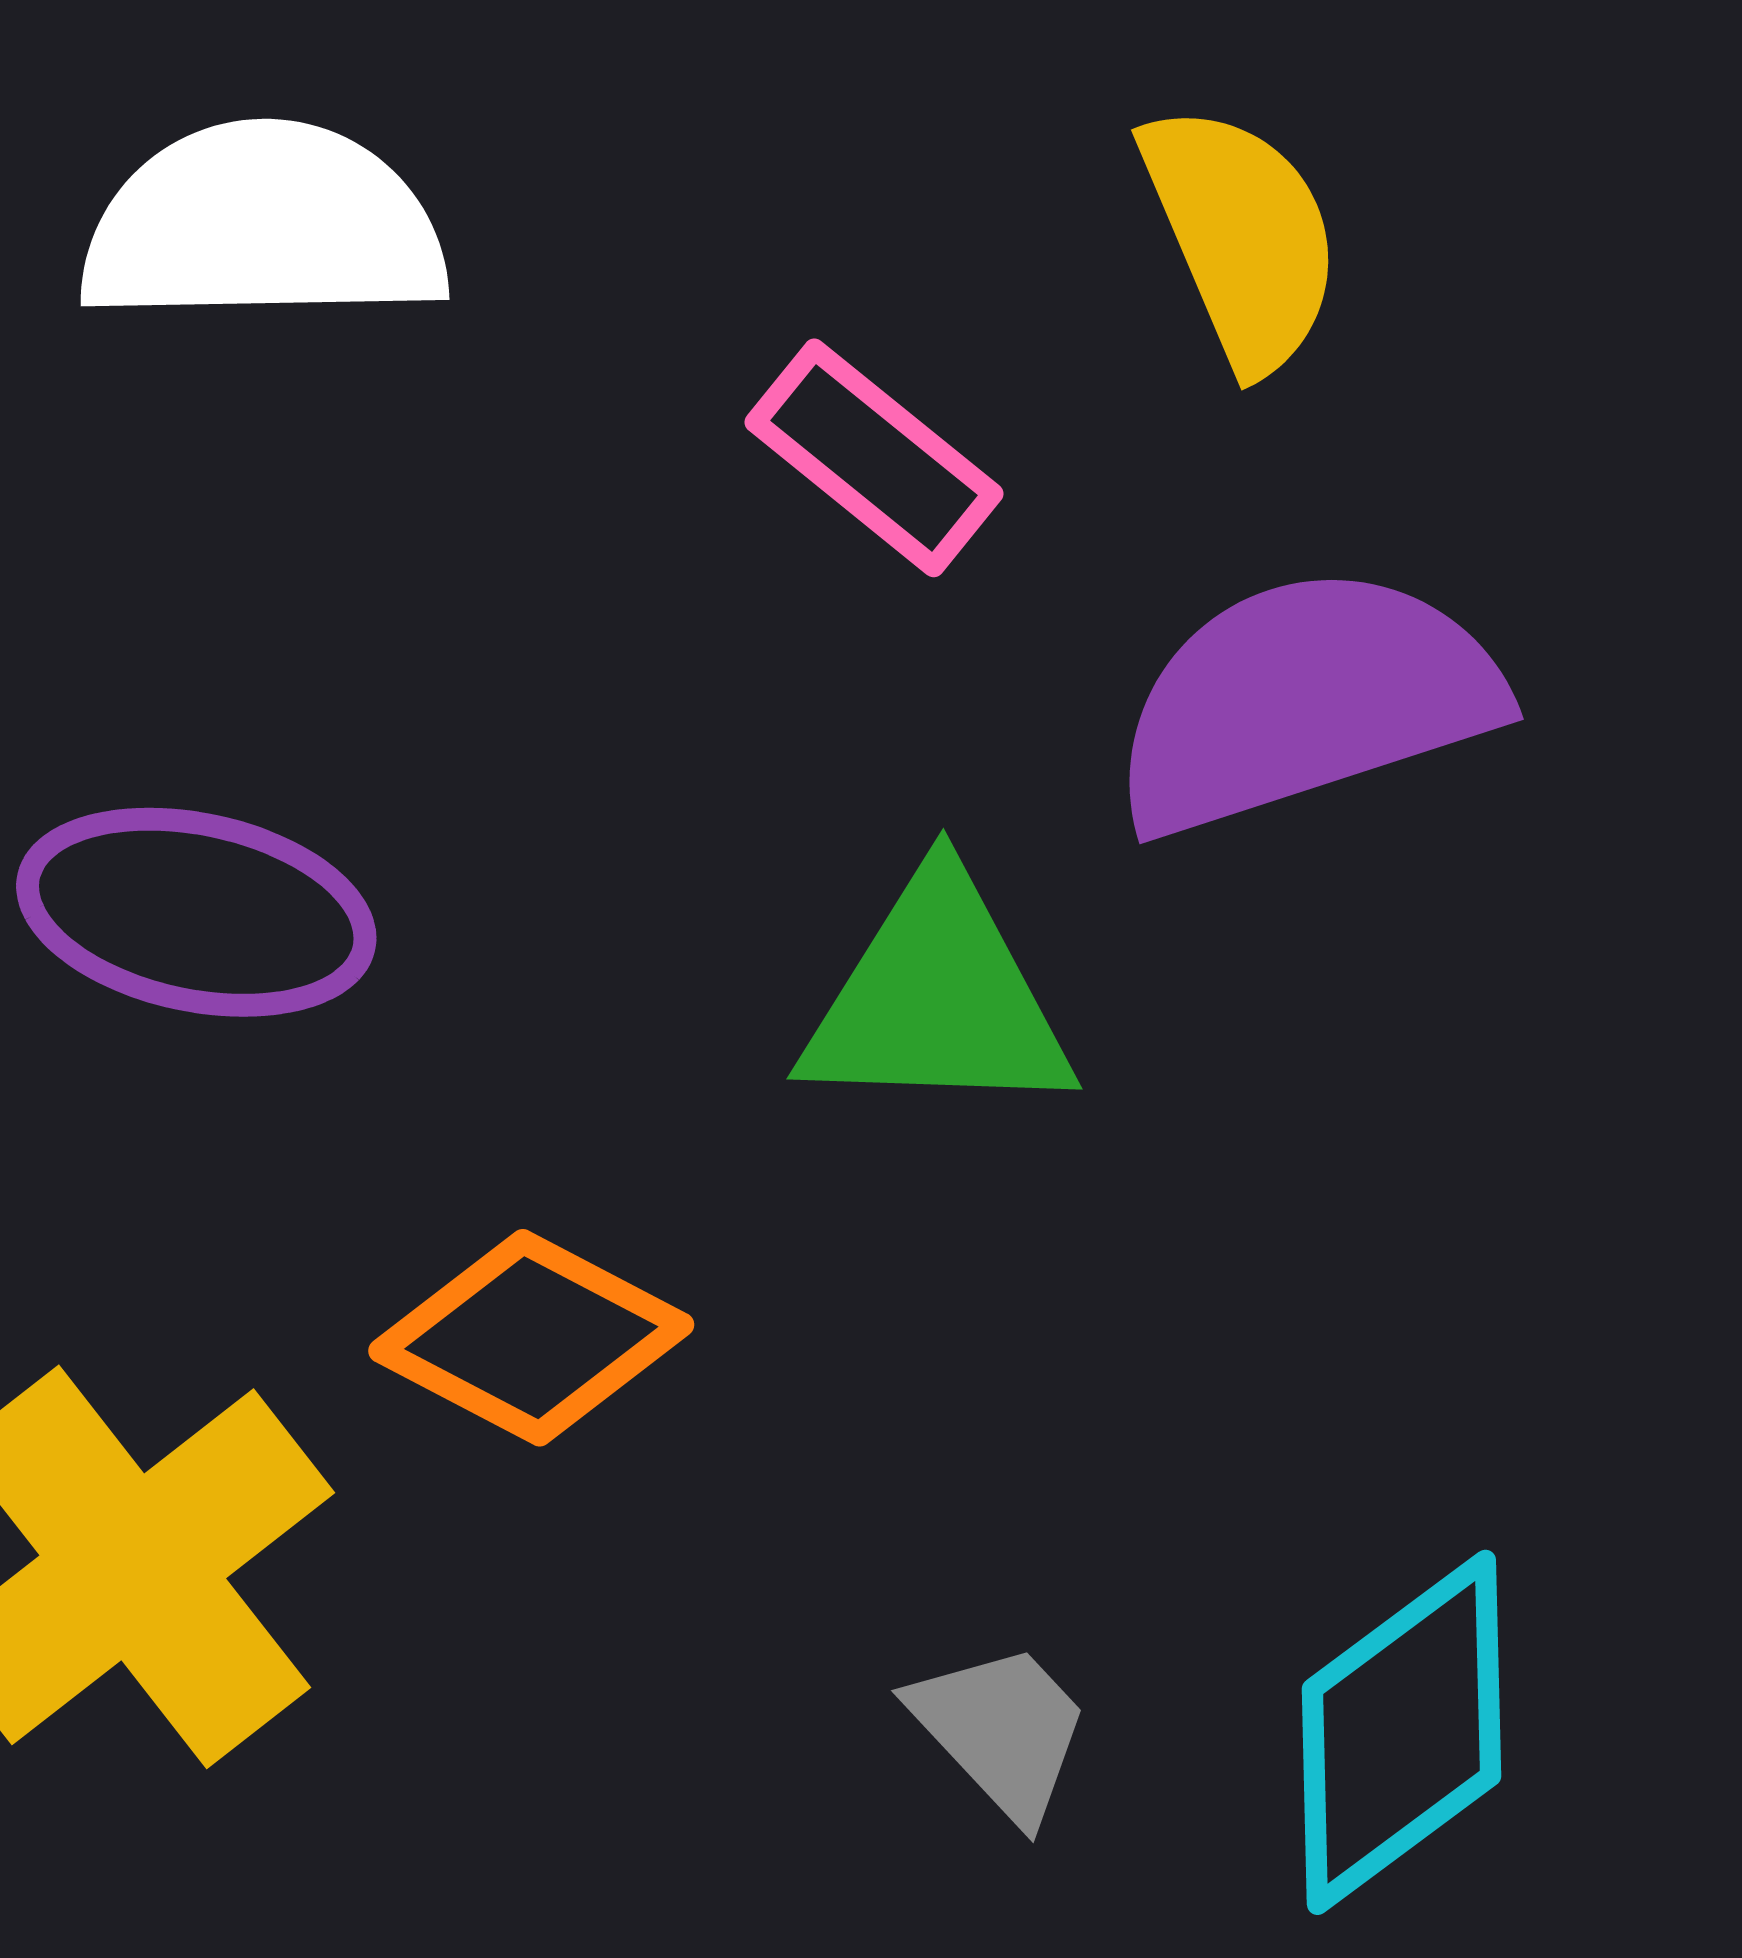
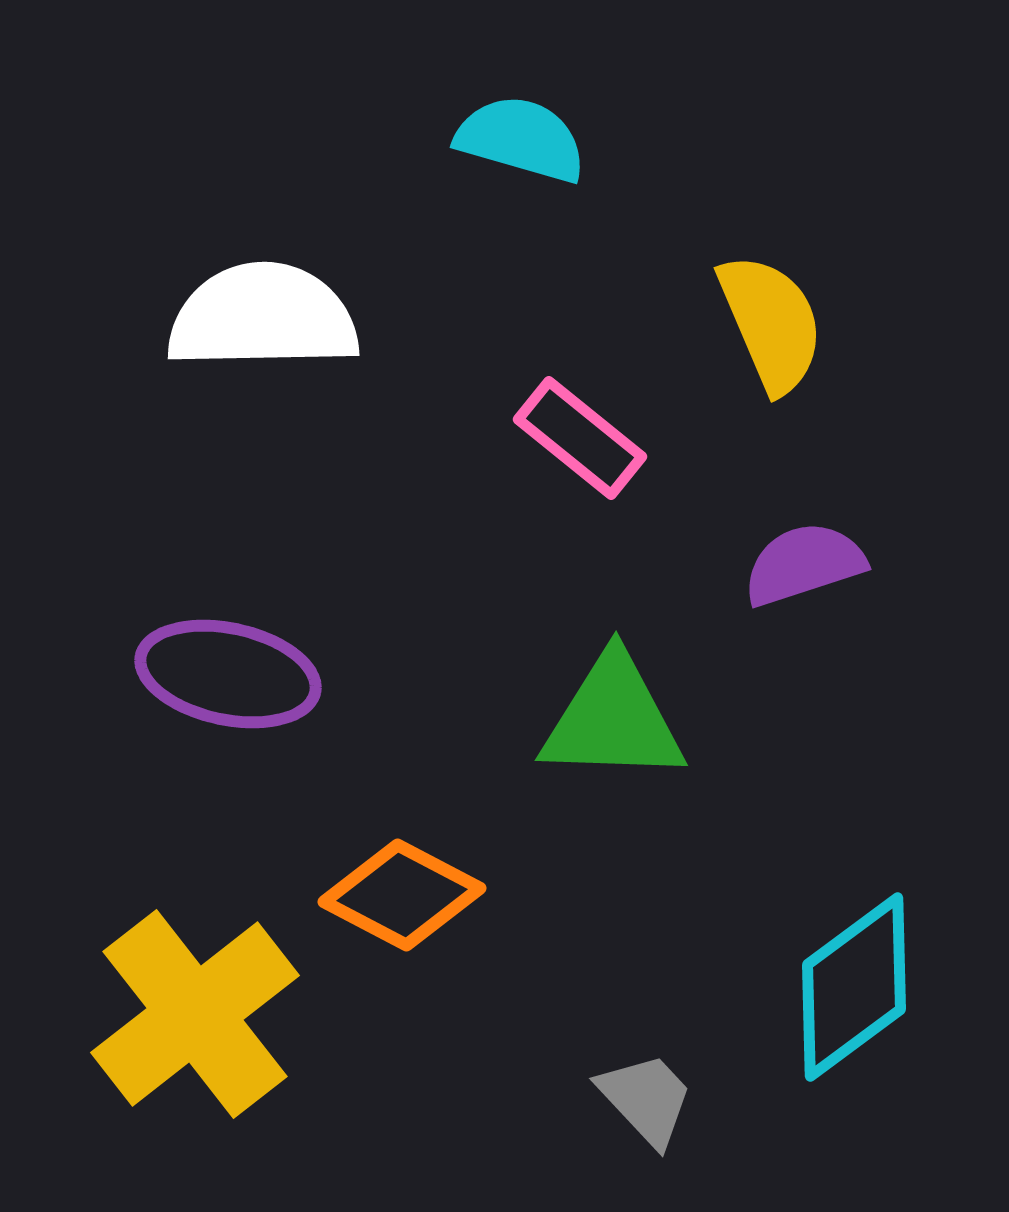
purple semicircle: (1305, 700) -> (804, 564), size x0.6
cyan diamond: (1401, 1732) -> (854, 987), moved

